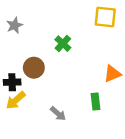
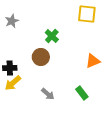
brown circle: (34, 68) -> (41, 57), moved
green rectangle: (96, 102) -> (82, 93), moved, turned -32

